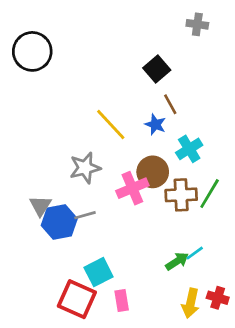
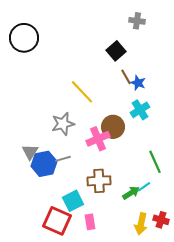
gray cross: (197, 24) -> (137, 21), moved
blue star: (155, 125) -> (138, 83), moved
green line: (210, 194) -> (155, 162), moved, turned -55
brown cross: (181, 195) -> (99, 181), moved

